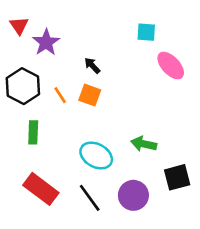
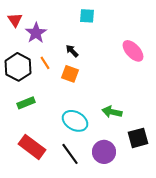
cyan square: (146, 32) -> (87, 16), moved
orange line: (60, 95) -> (45, 63), moved
green rectangle: (33, 132) -> (26, 103), turned 66

